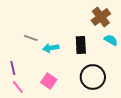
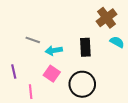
black circle: (93, 77) -> (82, 84), moved
pink square: (49, 81) -> (52, 74), moved
pink line: (18, 87) -> (31, 92), moved, turned 32

